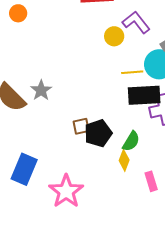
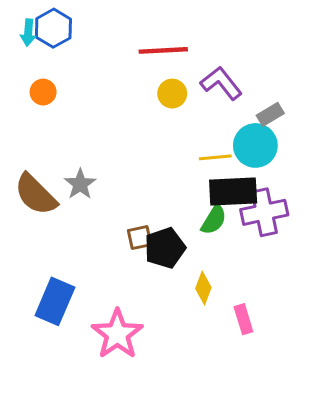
orange circle: (18, 13) -> (43, 92), moved
yellow circle: (114, 36) -> (172, 94), moved
green semicircle: (131, 141) -> (214, 220), moved

